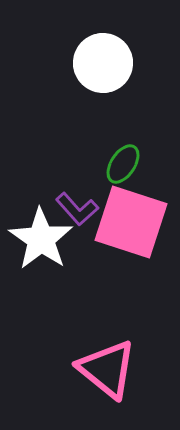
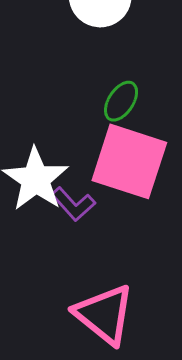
purple L-shape: (77, 209) -> (73, 204), moved

